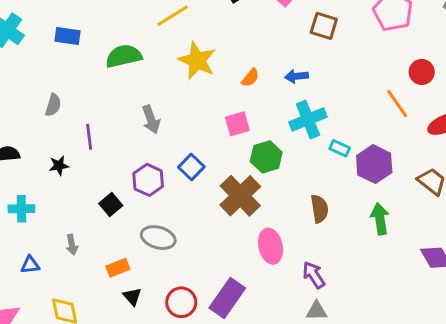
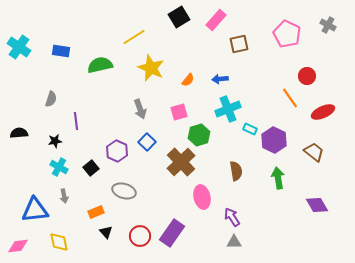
brown square: (324, 26) -> (239, 44), turned -30
gray arrow: (151, 119) -> (140, 109), moved
cyan cross: (21, 209) -> (59, 167), moved, turned 30
blue triangle: (30, 265) -> (35, 210), size x2.0

